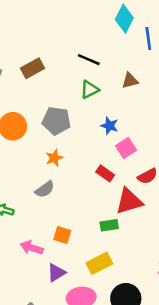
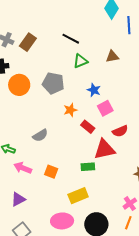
black line: (89, 60) -> (71, 39), moved
brown rectangle: (33, 68) -> (28, 42), moved, turned -30
orange star: (54, 158) -> (70, 110), moved
pink arrow: (32, 248) -> (23, 168), moved
purple triangle: (56, 273) -> (18, 199), moved

